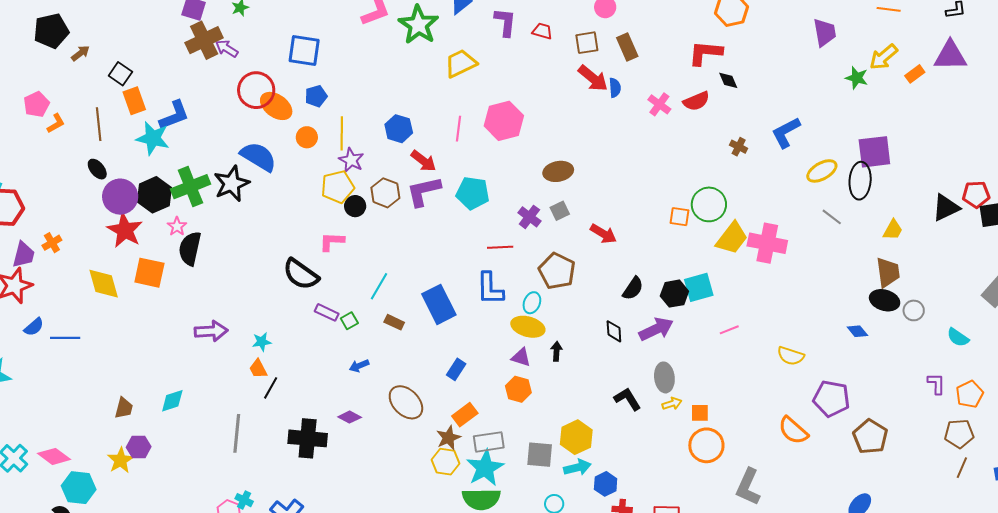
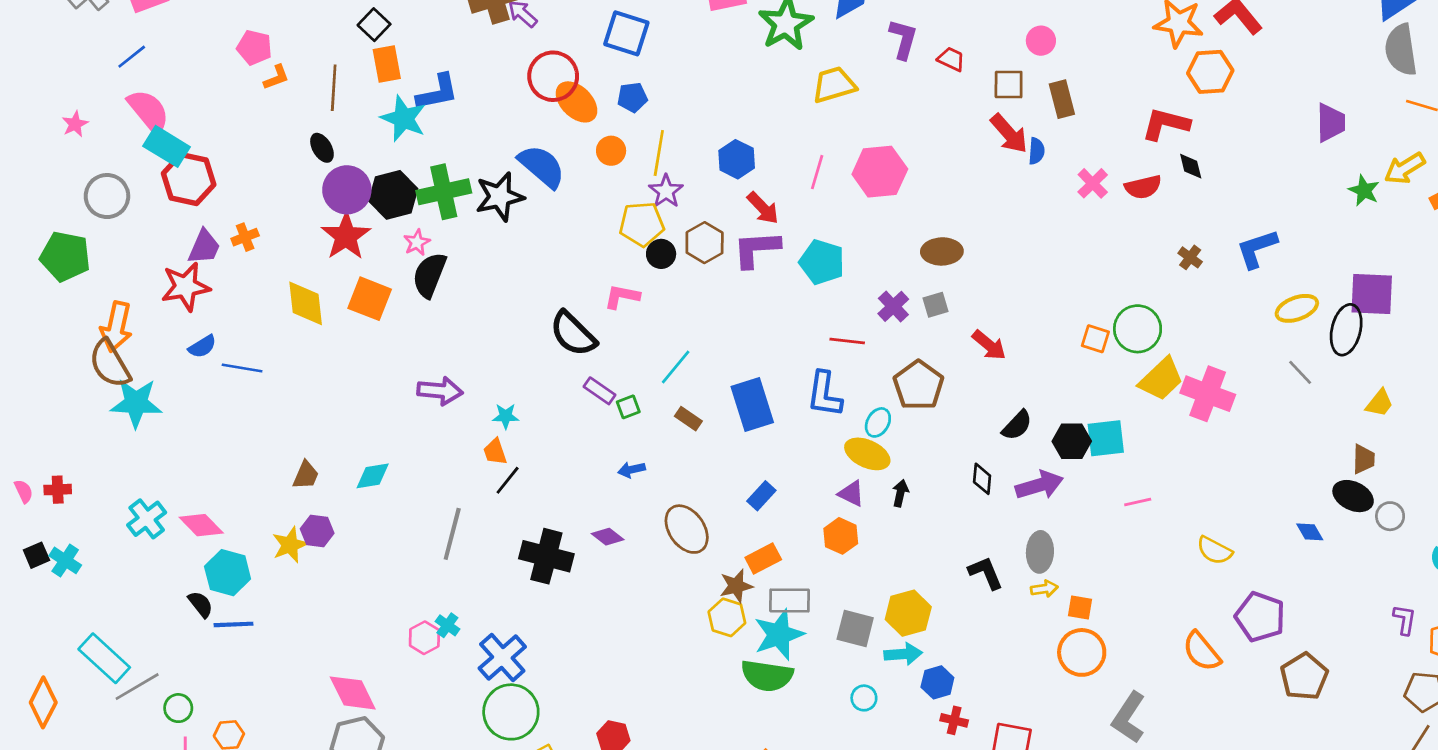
pink pentagon: (36, 104) -> (254, 47), turned 30
brown trapezoid: (888, 272) -> (1364, 459), size x0.7

